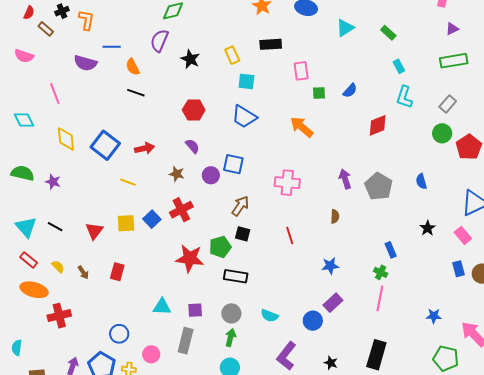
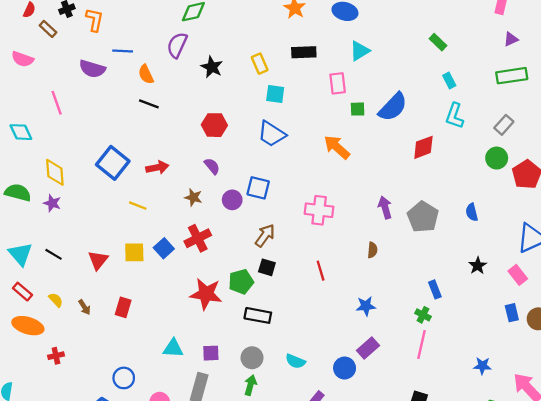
cyan triangle: (345, 28) -> (360, 51), moved
blue semicircle: (350, 91) -> (393, 107), size x1.8
yellow diamond: (66, 139) -> (55, 172), moved
red cross: (59, 316) -> (56, 356), size x0.6

